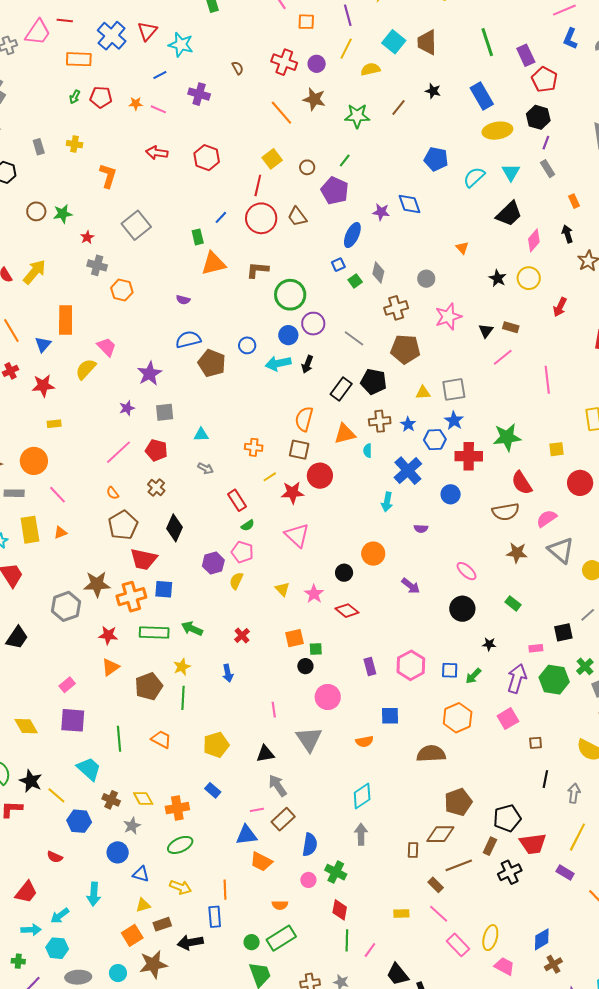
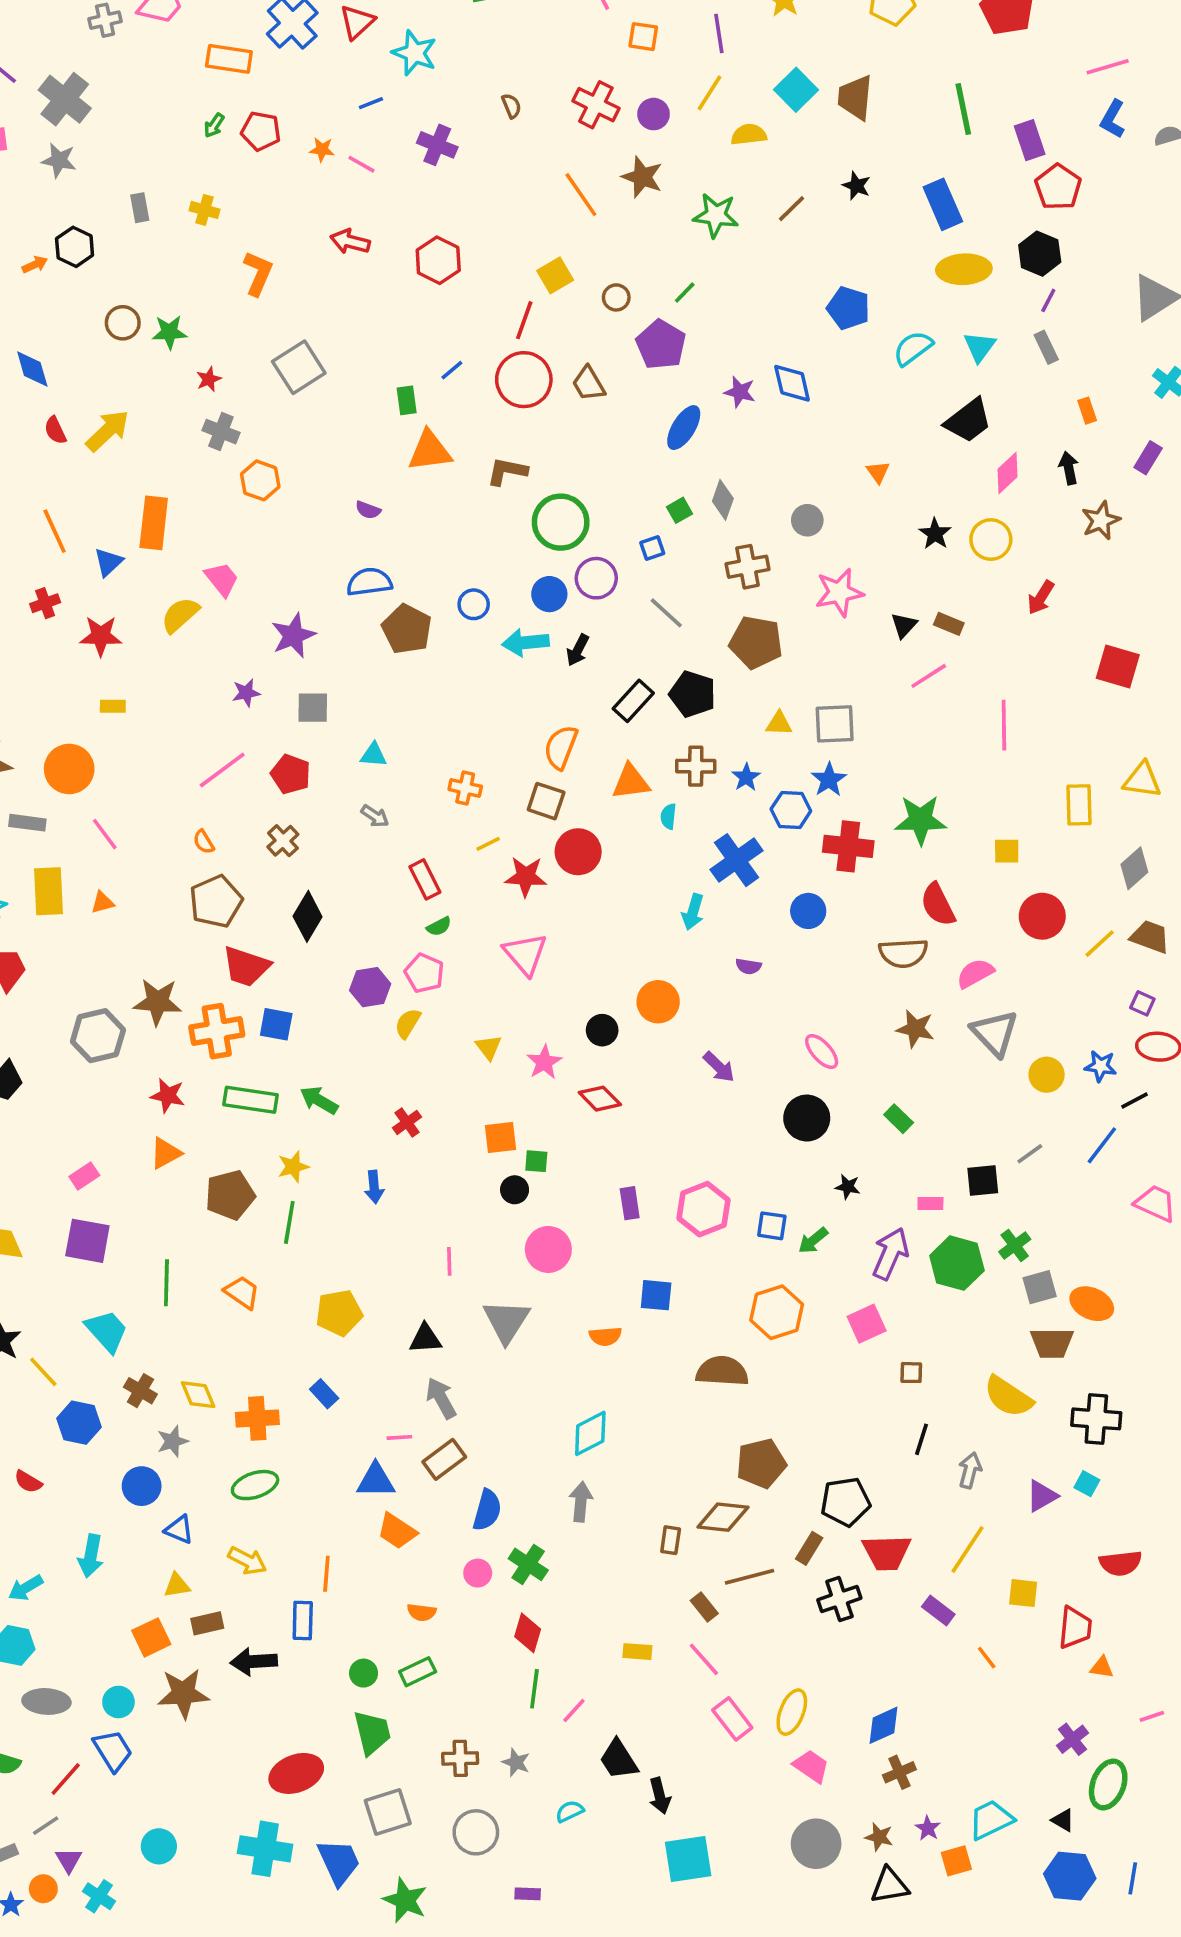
blue square: (338, 265) -> (652, 548), moved
green rectangle: (281, 938) -> (418, 1672), size x0.7

